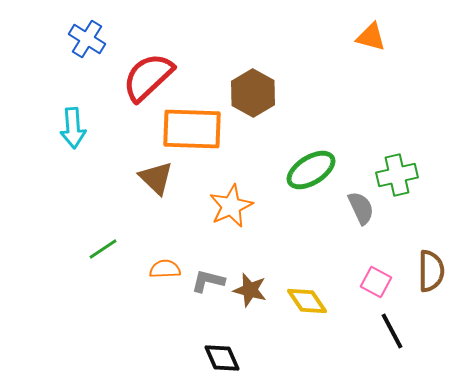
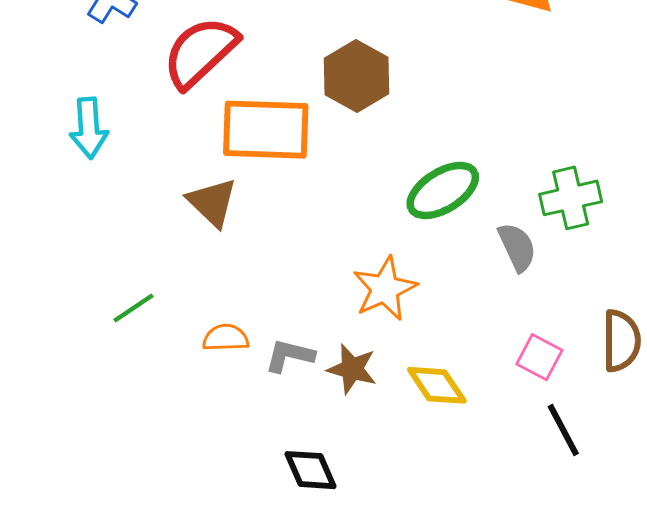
orange star: (231, 206) -> (385, 289), moved

